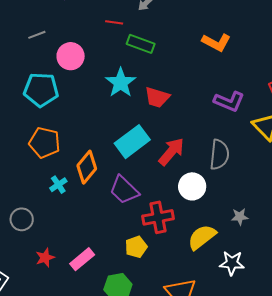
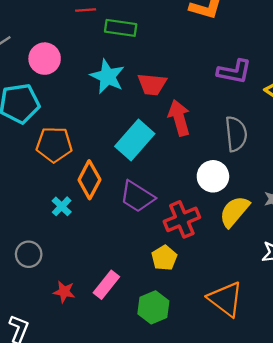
orange pentagon: (44, 143) -> (54, 145), moved
red arrow: (171, 152) -> (179, 118), moved, turned -44
yellow semicircle: (202, 237) -> (234, 212), moved
red star: (45, 258) -> (64, 292), turned -30

